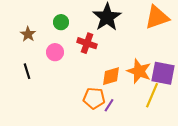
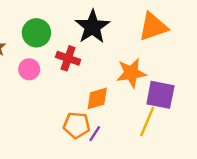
green circle: (61, 22) -> (36, 33), size x1.5
orange star: (139, 71) -> (131, 73), moved, turned -30

